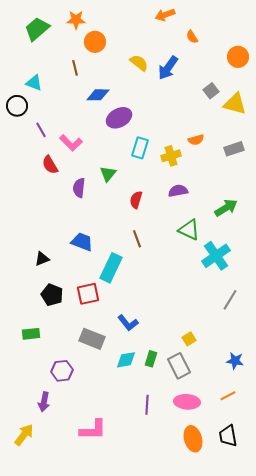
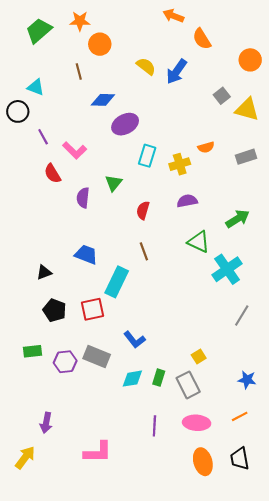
orange arrow: (165, 15) -> (173, 16), turned 42
orange semicircle: (192, 37) -> (202, 39), size x1.5
purple hexagon: (62, 371) -> (65, 362), moved

